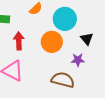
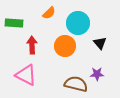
purple star: (78, 60) -> (97, 74), moved

